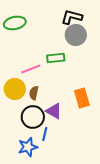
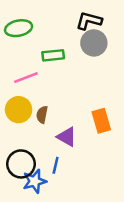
green rectangle: (56, 58) -> (53, 55), moved
pink line: (31, 69) -> (26, 78), moved
black circle: (33, 117) -> (21, 164), moved

